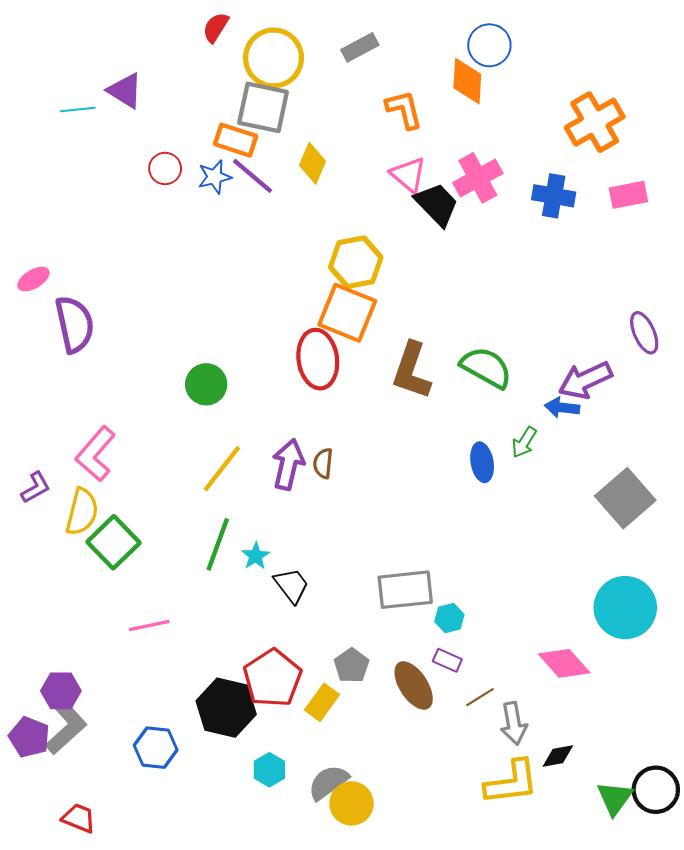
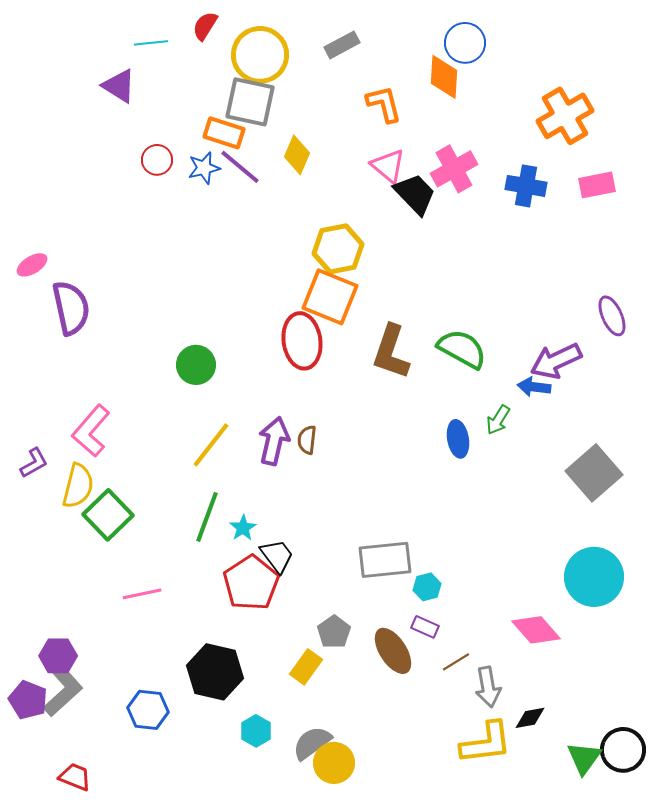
cyan line: (78, 110) -> (151, 43), moved
red pentagon: (273, 678) -> (251, 583), moved

